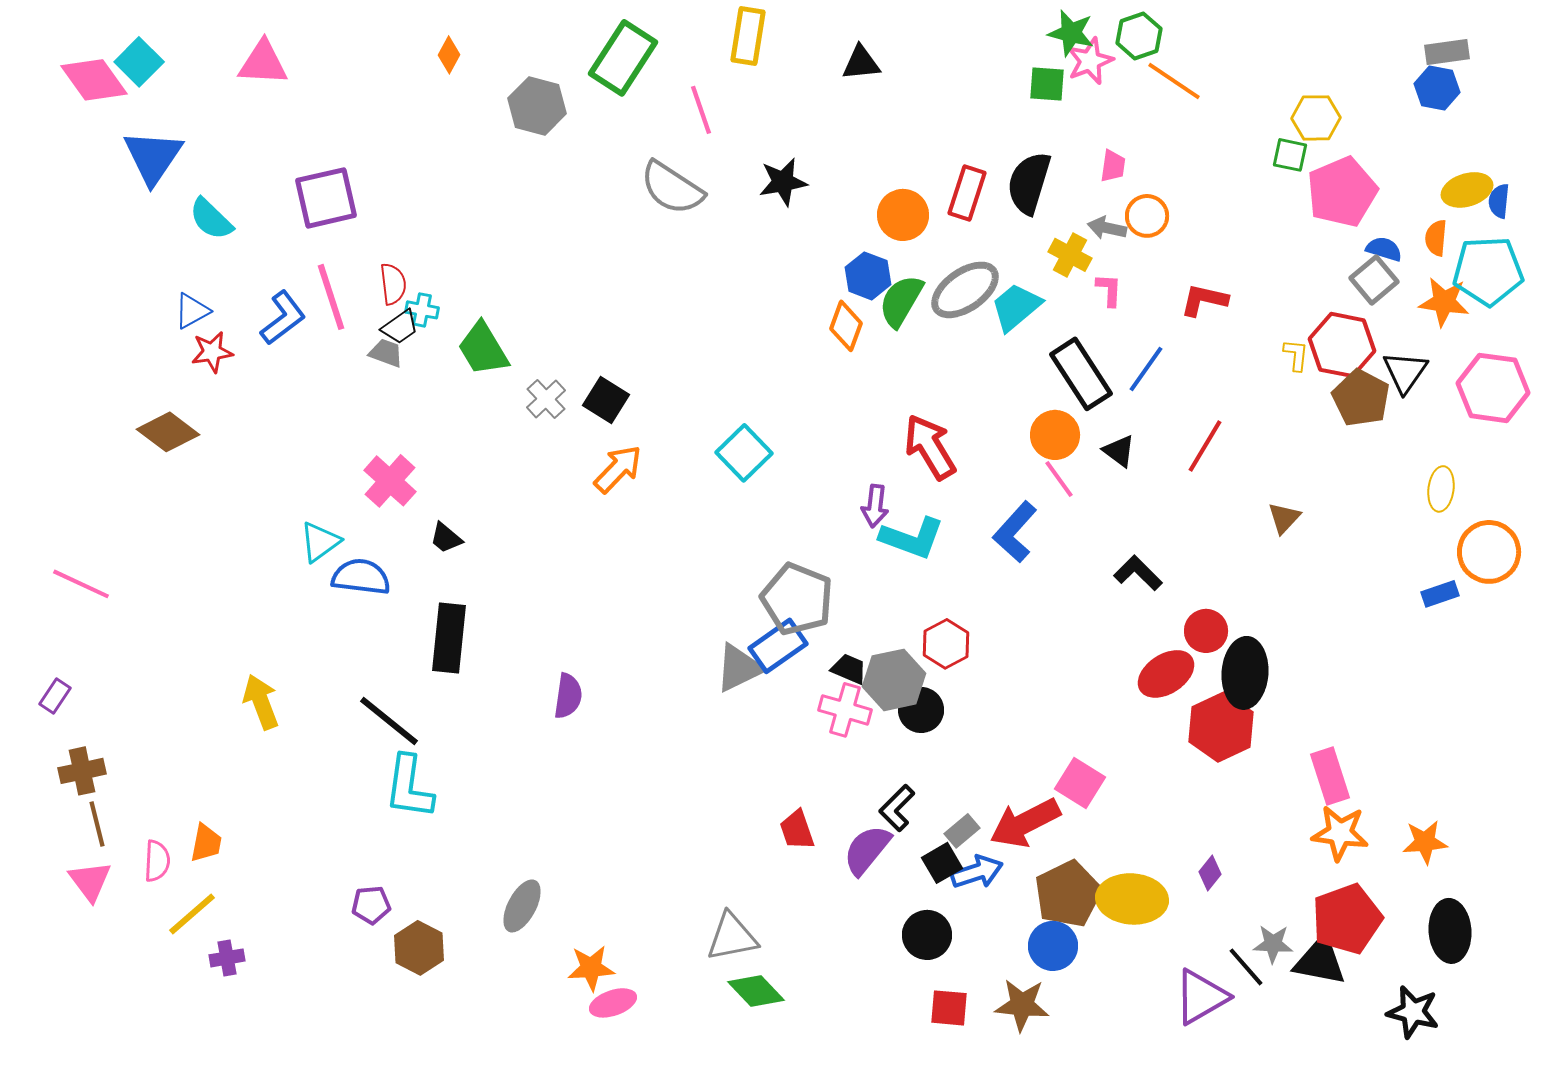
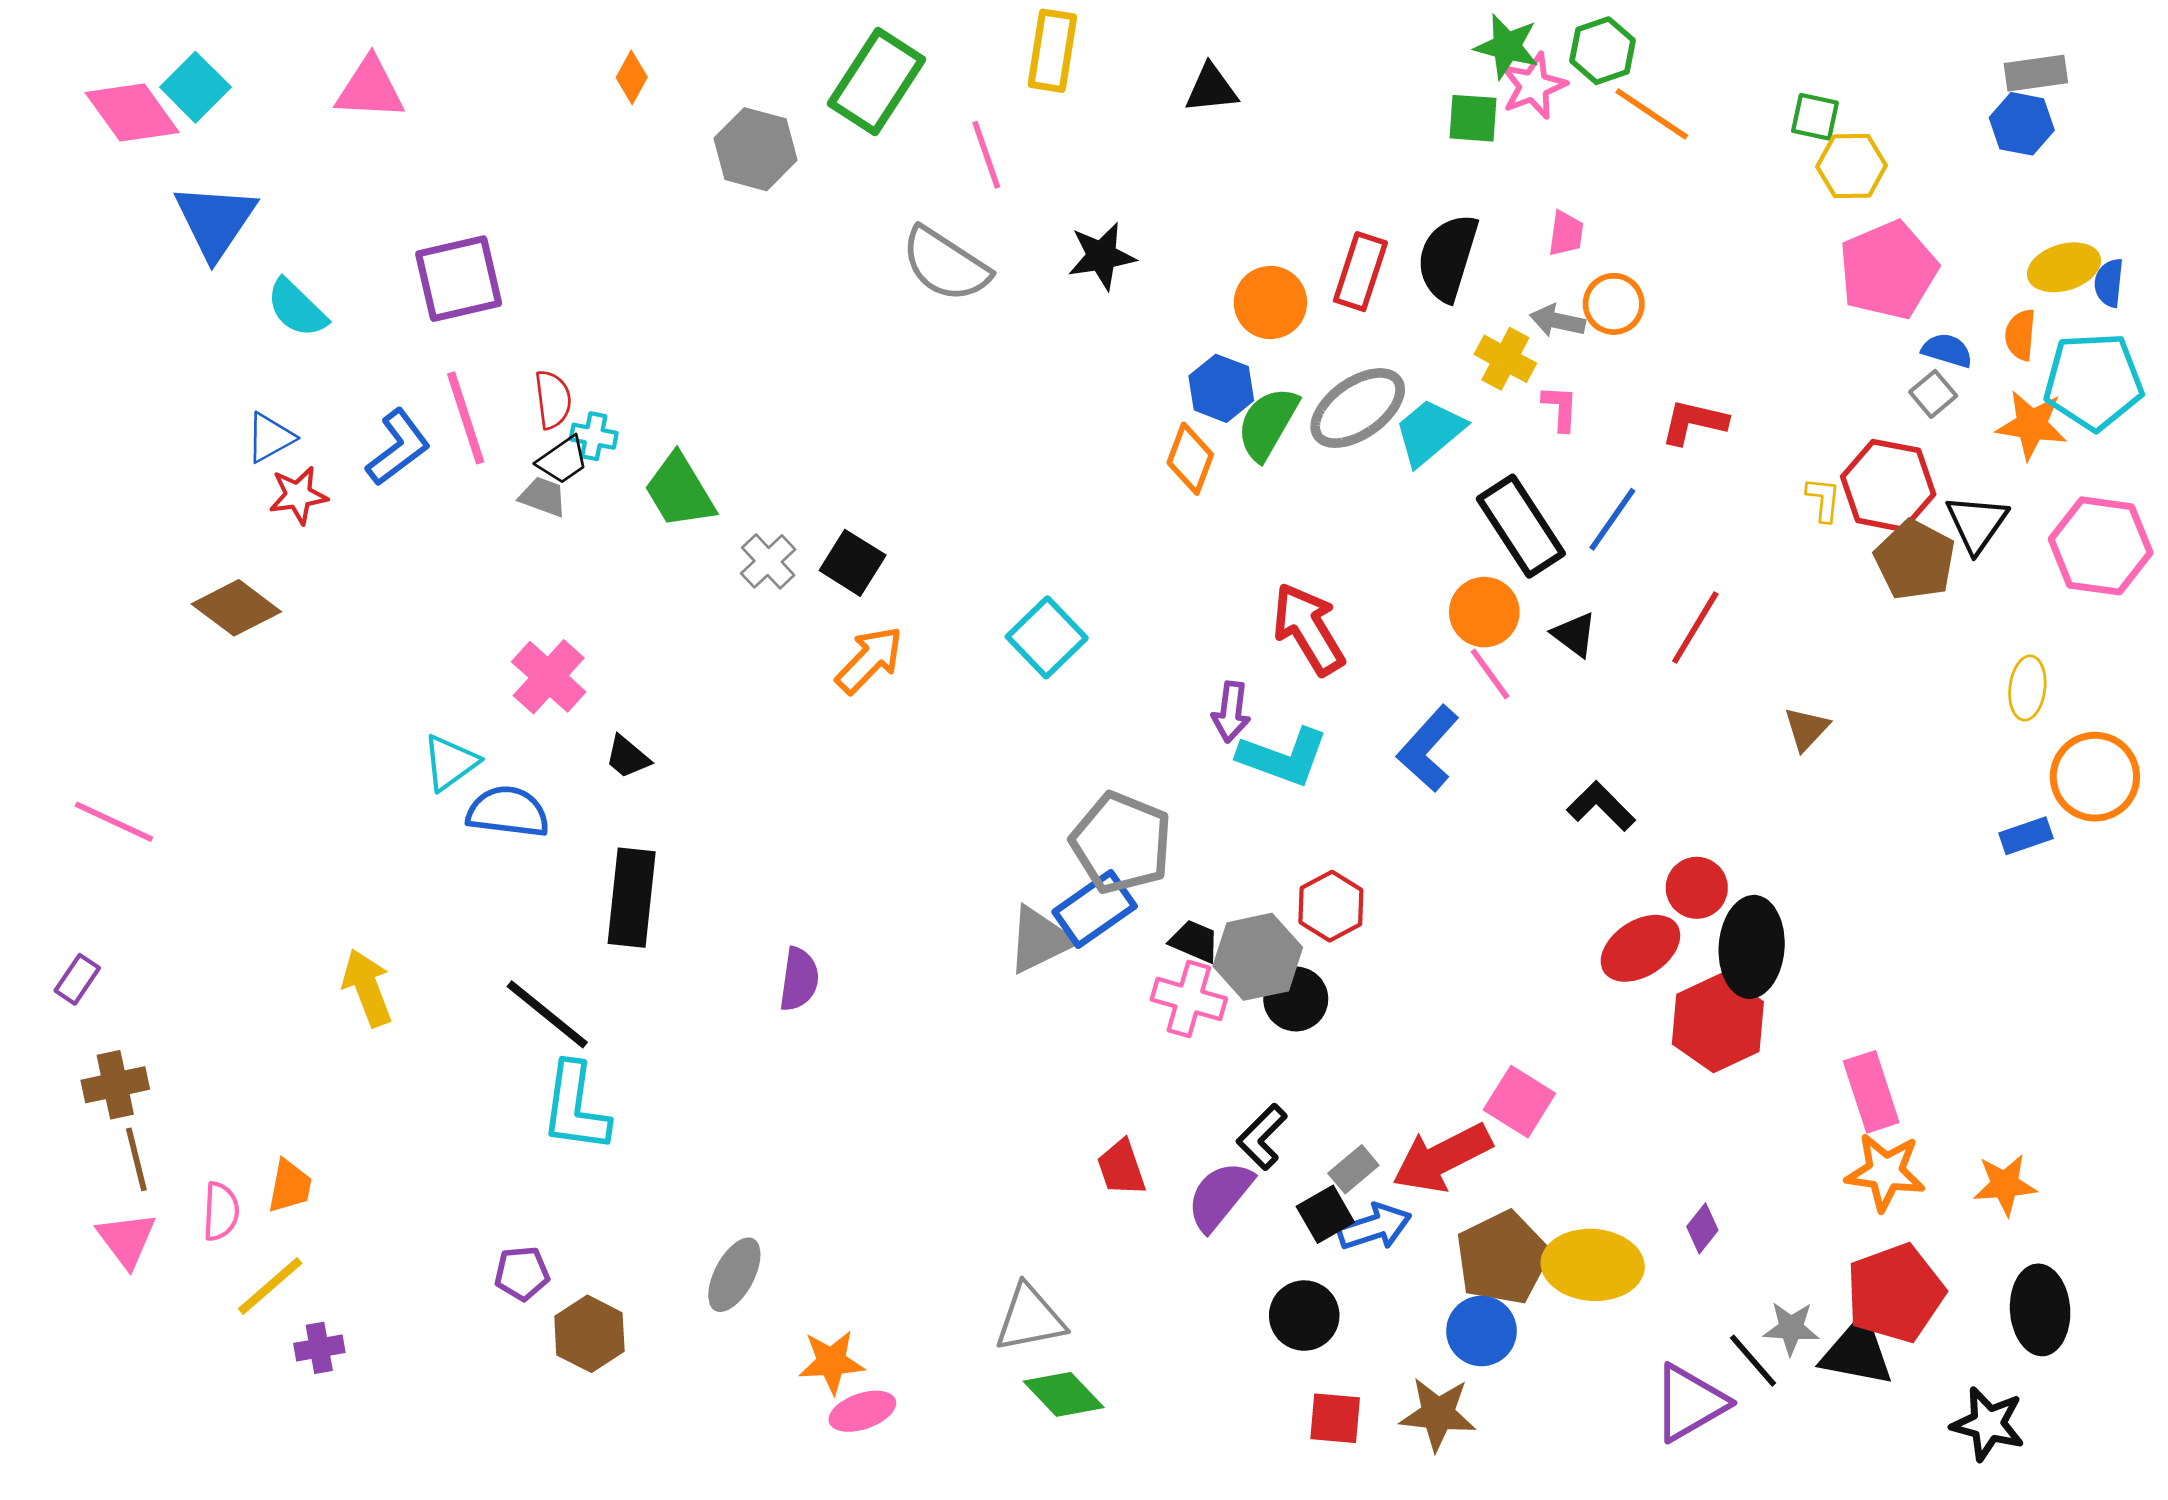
green square: (1290, 155) -> (1815, 117), moved
gray square: (1374, 280) -> (1933, 394), size x0.7

